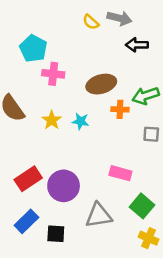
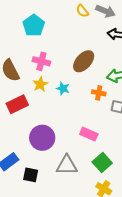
pink cross: (53, 74) -> (41, 61), moved
brown ellipse: (101, 84) -> (84, 61), turned -40
orange cross: (120, 109) -> (99, 93), moved
red rectangle: (28, 179) -> (17, 104), moved

